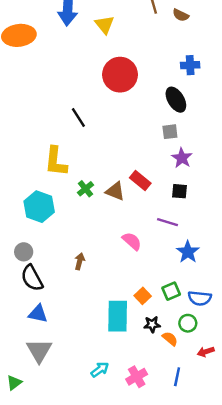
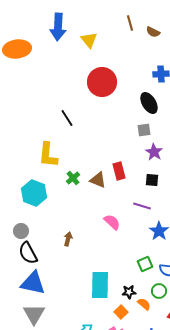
red rectangle: (140, 180) -> (119, 171), turned 36
orange square: (143, 296) -> (121, 312), moved
blue triangle: (38, 314) -> (33, 283), size x1.5

